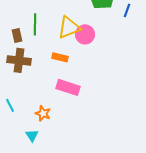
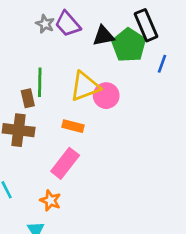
brown rectangle: (17, 35) -> (28, 98), moved
pink rectangle: (68, 87) -> (65, 163), moved, turned -70

